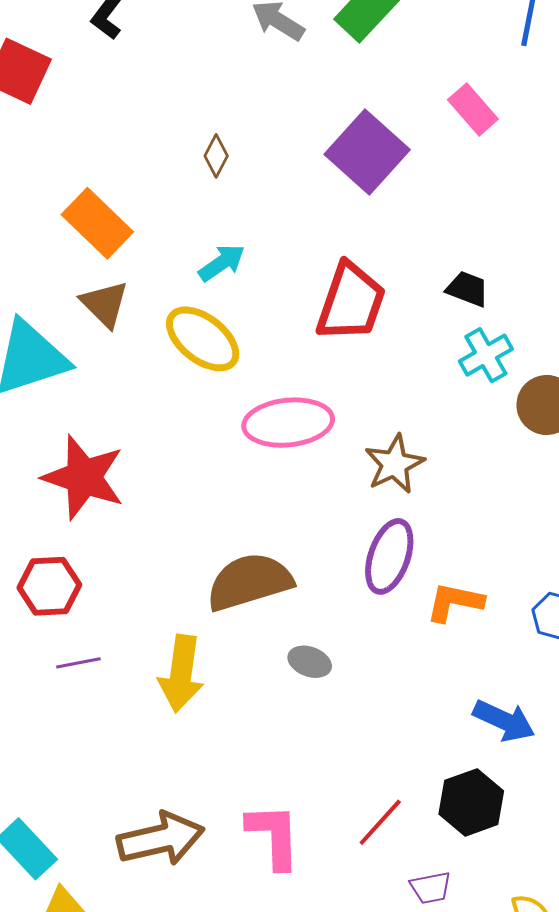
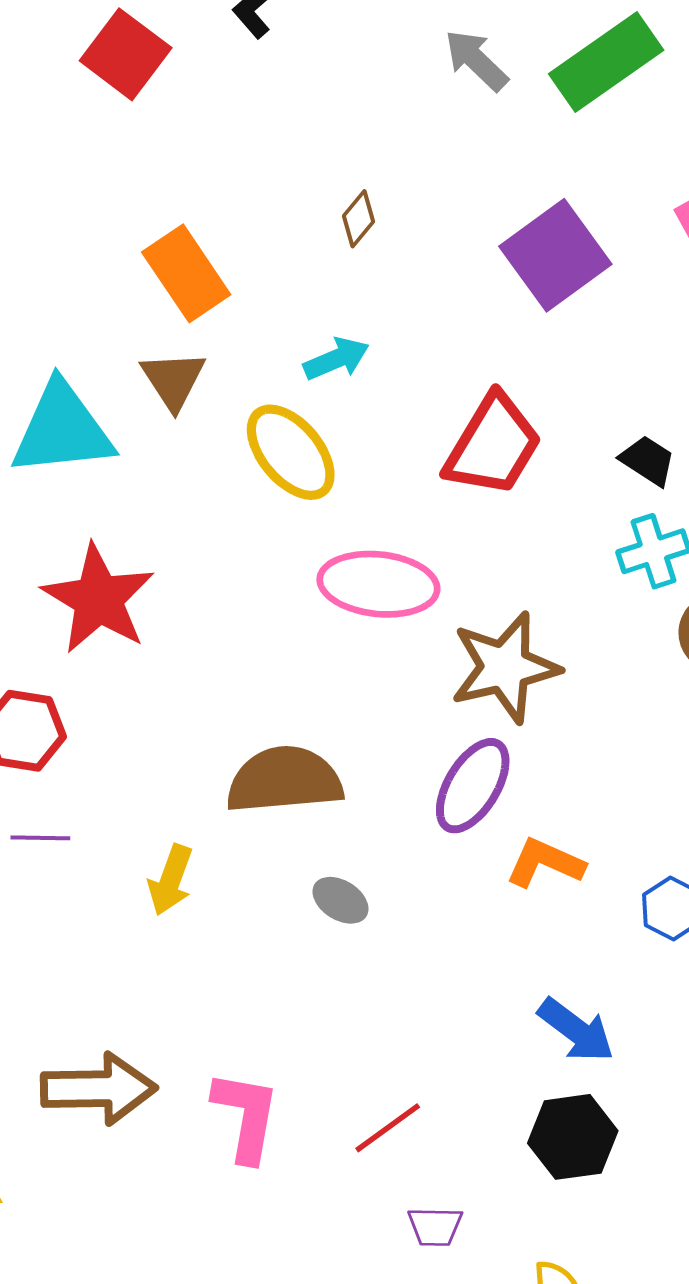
brown star: (394, 464) -> (505, 667), size x1.4
yellow arrow: (181, 673) -> (171, 880), size x0.7
black hexagon: (471, 802) -> (573, 1137), moved

